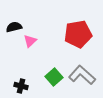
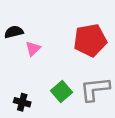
gray L-shape: (82, 75) -> (95, 89), turned -48

